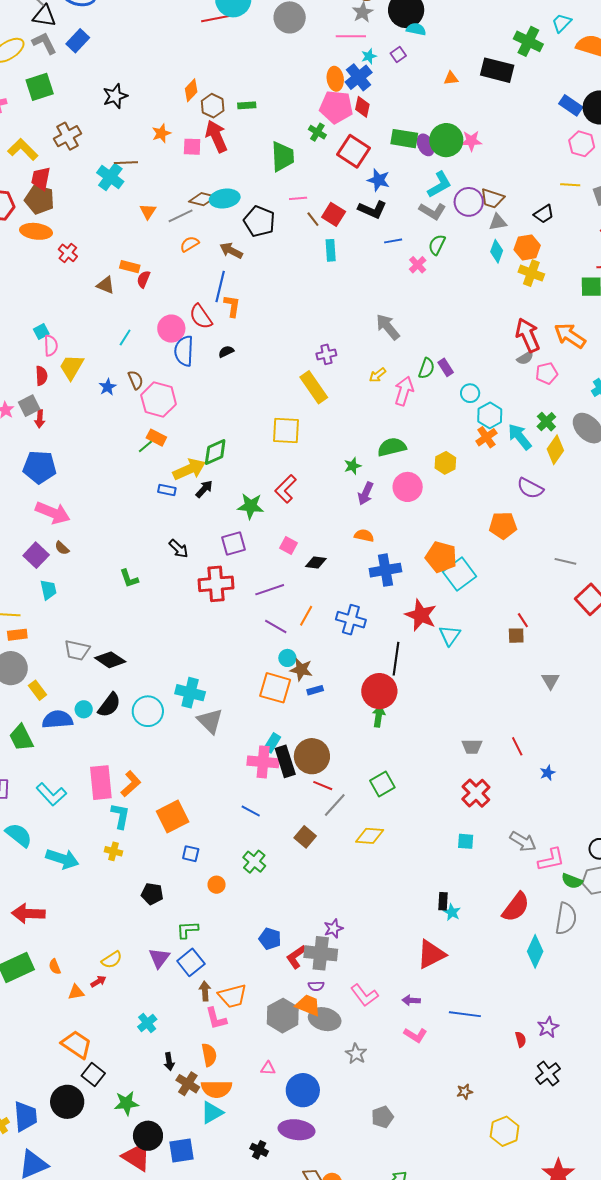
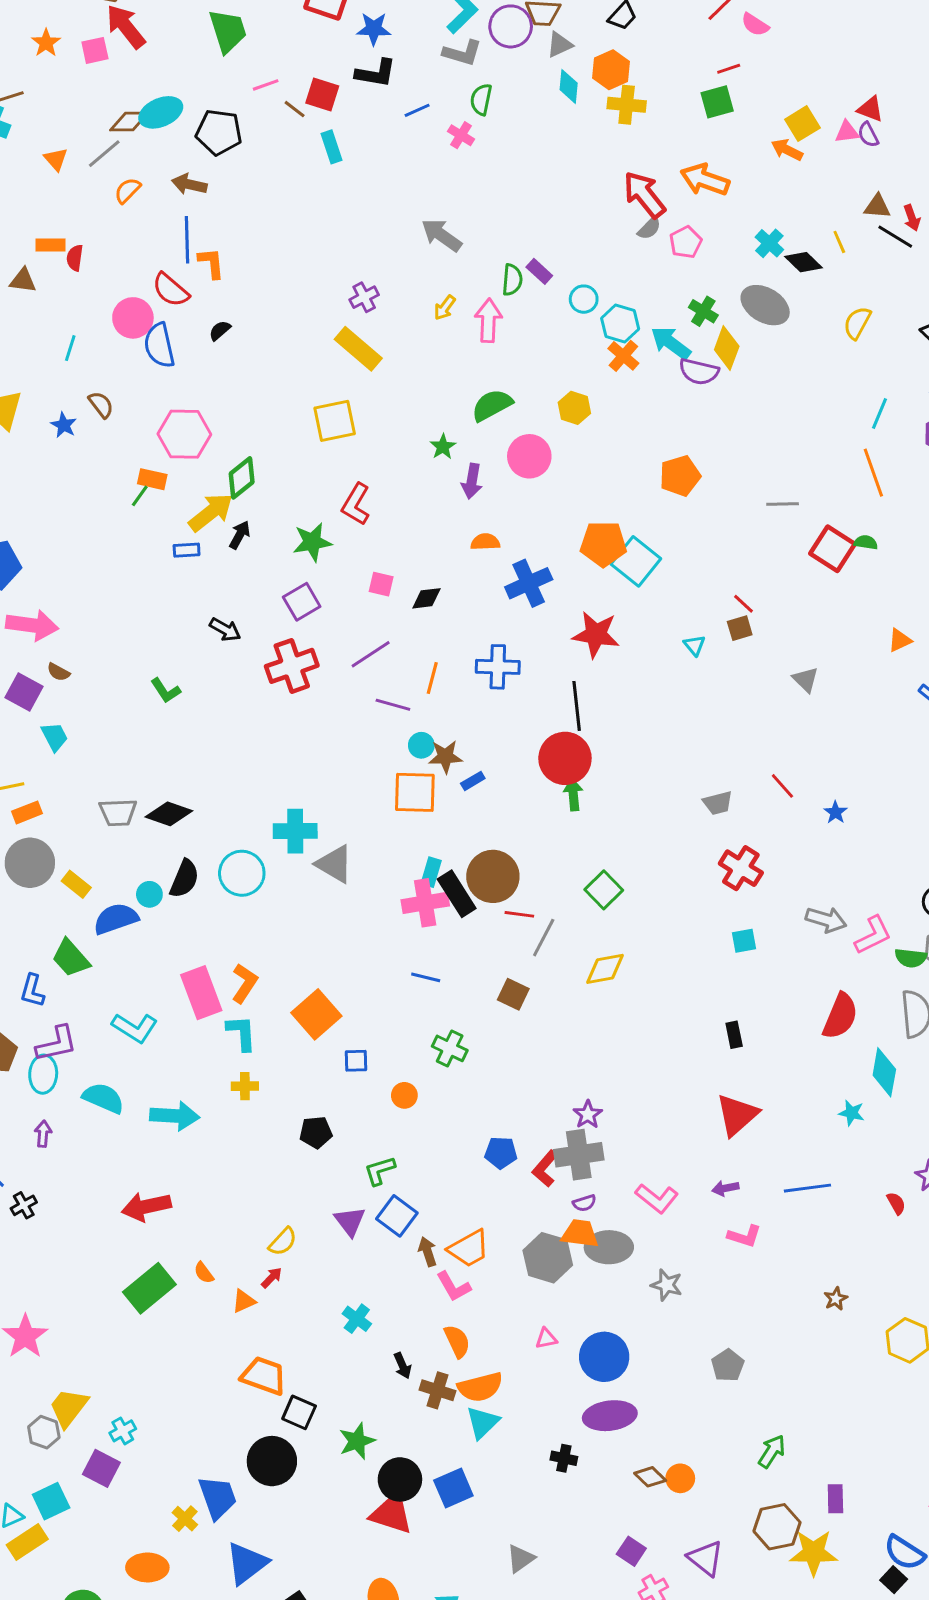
pink hexagon: (159, 400) -> (184, 434), moved
purple semicircle: (530, 488) -> (699, 372), moved
cyan triangle: (450, 635) -> (694, 645), moved, size x0.7
cyan star: (452, 912) -> (852, 1113), moved

